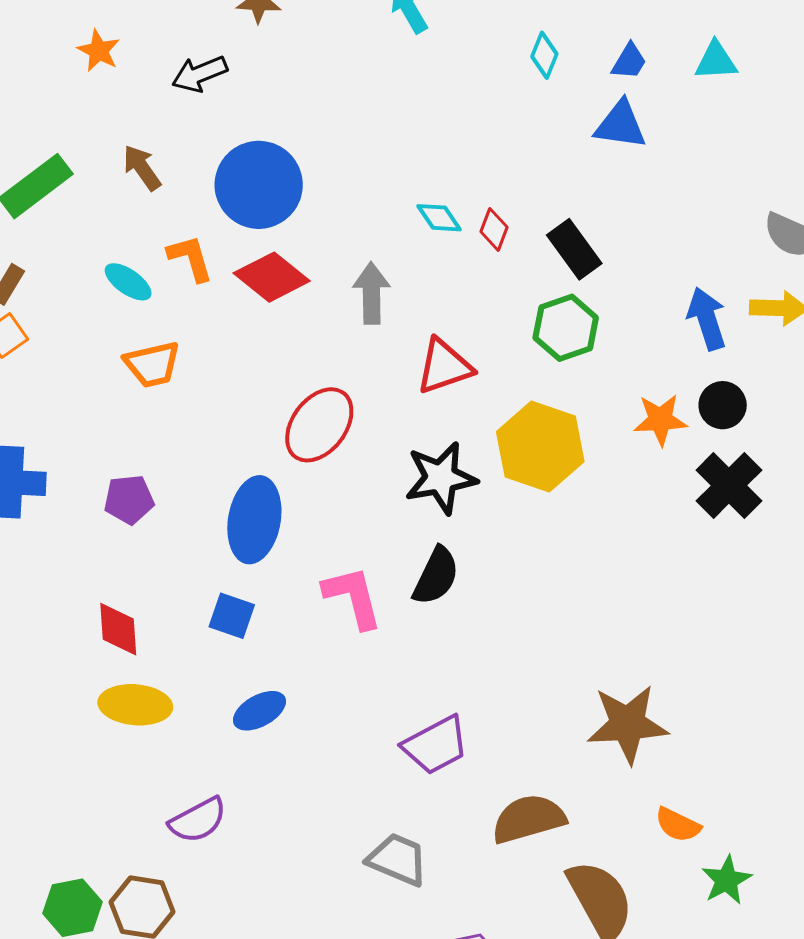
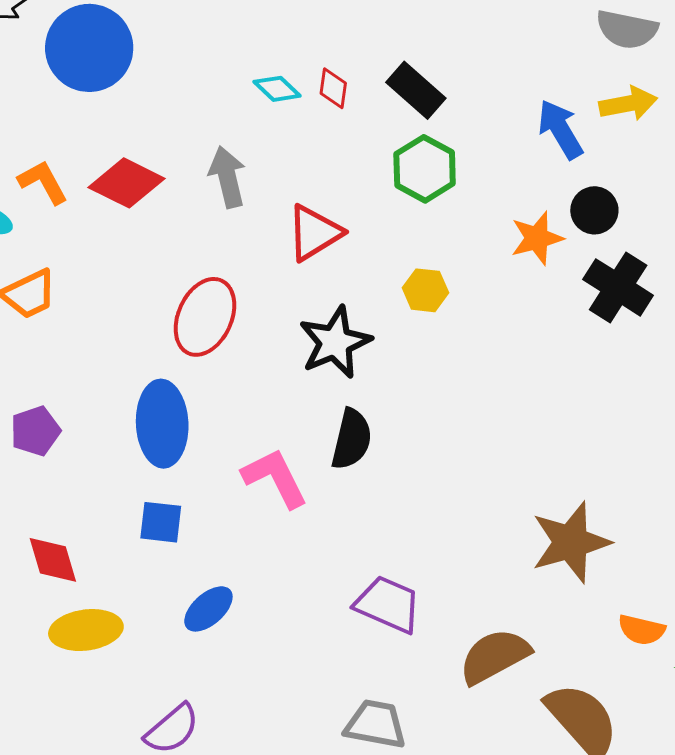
blue circle: (259, 185) -> (89, 48), moved
yellow hexagon: (540, 447) -> (425, 290), size x0.5
purple trapezoid: (436, 745) -> (388, 604), turned -116

